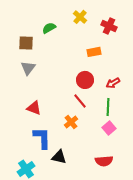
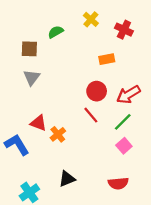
red arrow: (113, 83) -> (128, 95), size x1.5
green line: (108, 107) -> (123, 122), turned 42
orange cross: (71, 122) -> (58, 134), moved
blue L-shape: (42, 138) -> (17, 145), moved, turned -30
black triangle: (59, 157) -> (67, 179), turned -35

